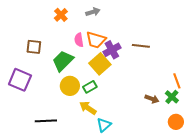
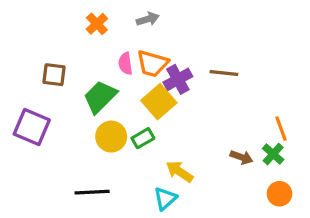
yellow arrow: (88, 108) -> (179, 171), moved
black line: (46, 121) -> (92, 192), moved

